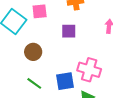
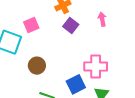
purple square: (69, 31) -> (71, 26), moved, turned -35

